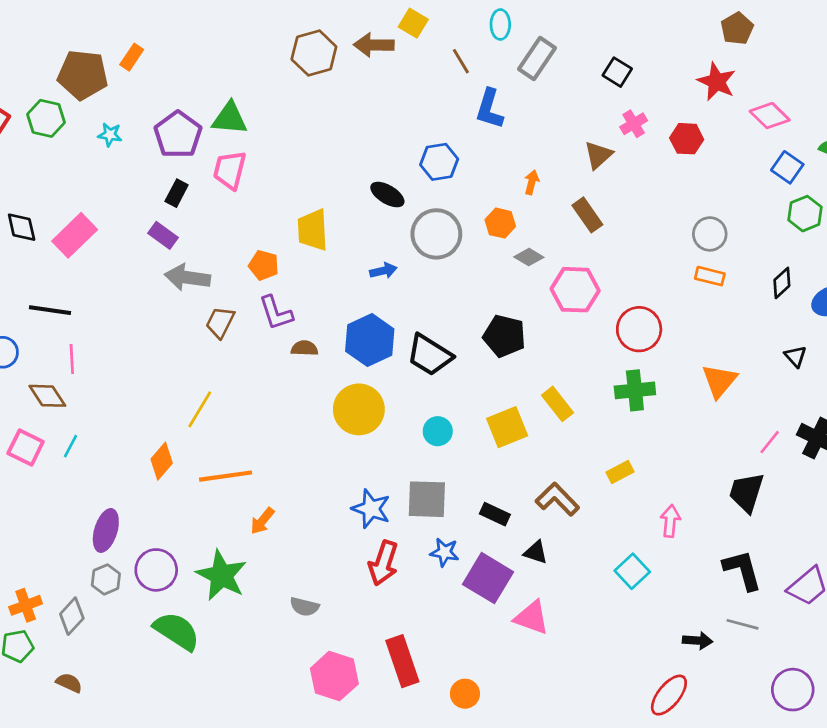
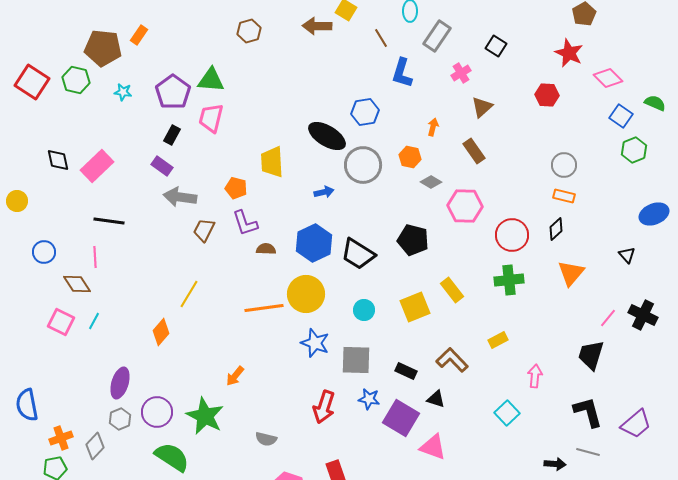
brown hexagon: (314, 53) -> (249, 31), moved, size x0.7
pink cross: (634, 124) -> (461, 73), moved
black ellipse: (387, 195) -> (327, 136), size x1.5
black diamond: (782, 283) -> (556, 229), moved
black line: (50, 310) -> (109, 221), moved
orange line: (226, 476) -> (264, 308), moved
blue star: (371, 509) -> (315, 343), moved

